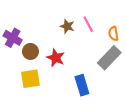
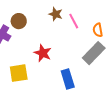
brown star: (67, 26) -> (56, 14), moved
brown circle: (30, 51) -> (19, 21), moved

